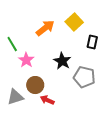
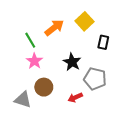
green line: (12, 44) -> (30, 40), moved
gray triangle: (15, 97) -> (23, 100), turned 36
red arrow: (47, 100) -> (75, 98), moved, turned -48

